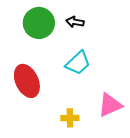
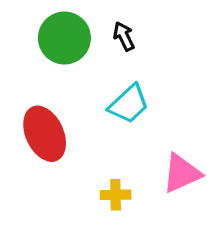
black arrow: (75, 22) -> (124, 36), turned 54

